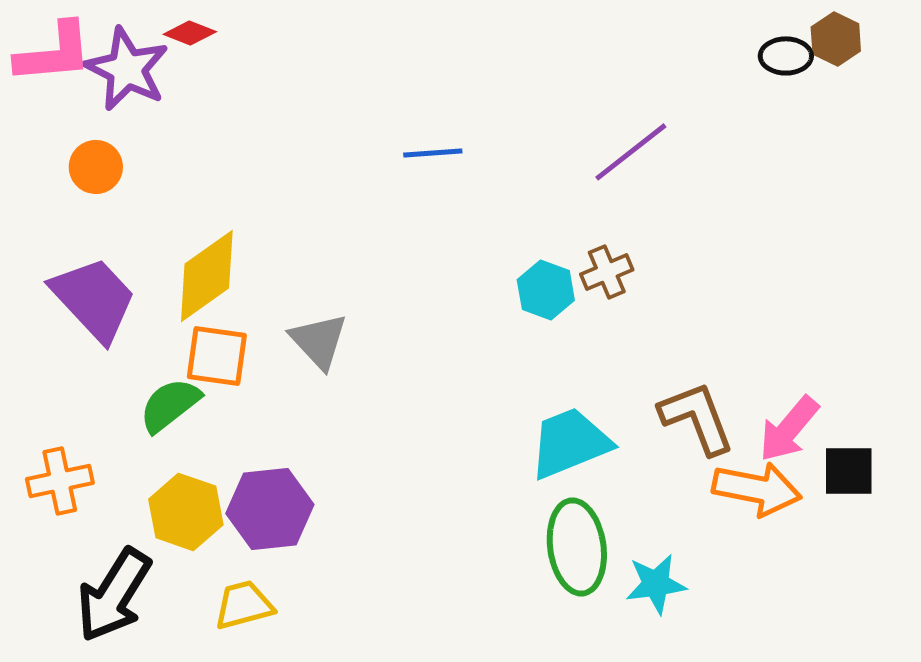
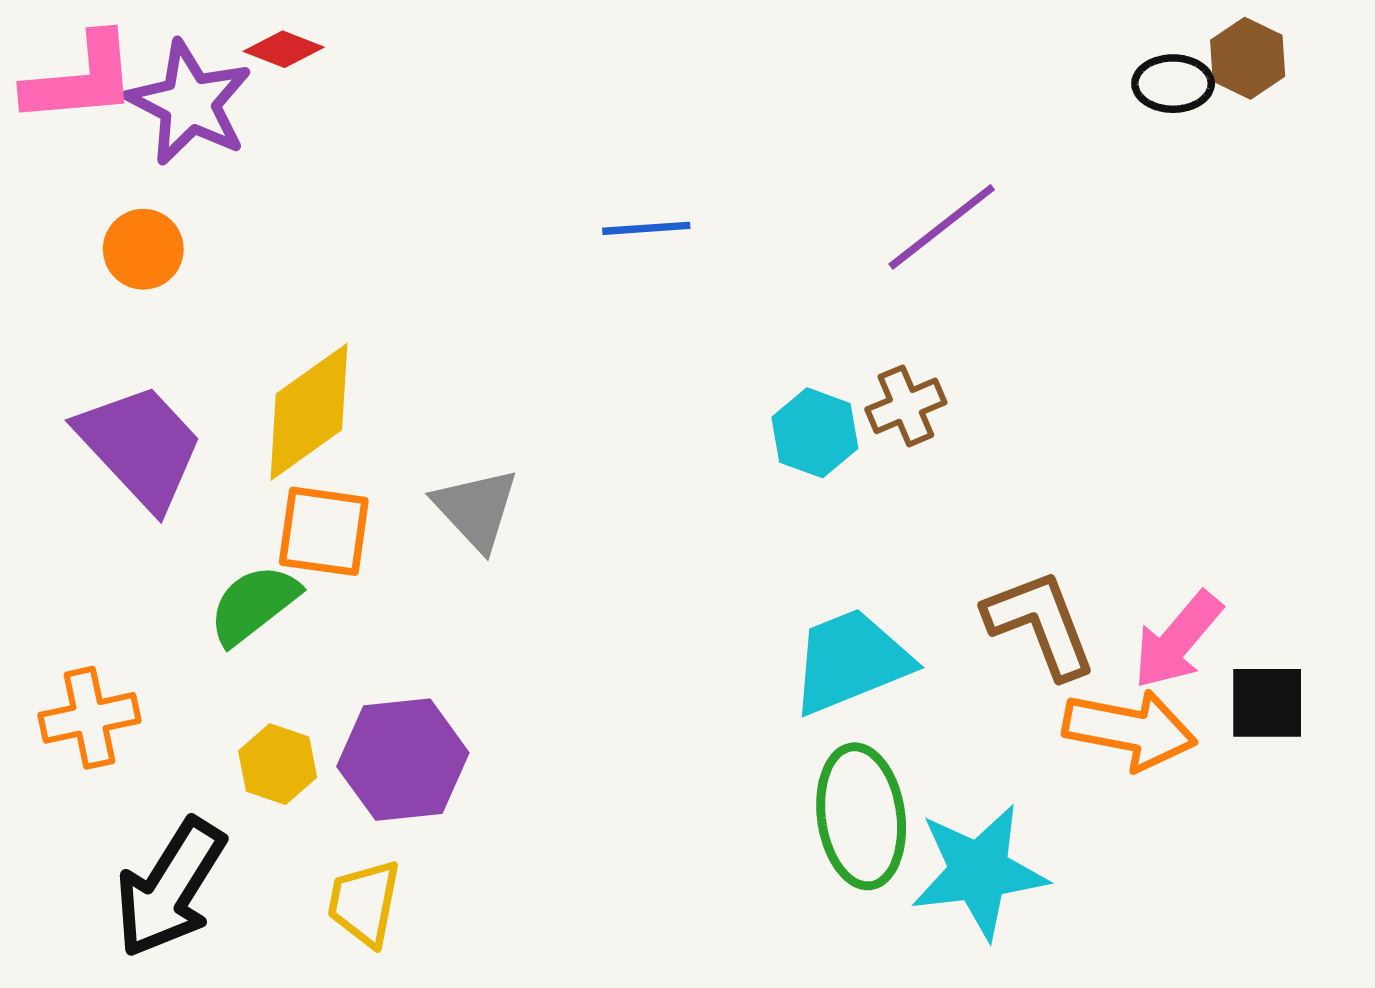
yellow hexagon: (186, 512) -> (278, 764), size x0.7
cyan star: (656, 584) -> (979, 872), size x1.5
yellow trapezoid: (244, 605) -> (364, 903), turned -64

